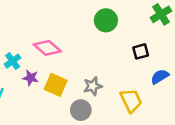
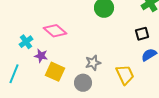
black square: (141, 51) -> (142, 34), moved
yellow square: (56, 85) -> (55, 72), moved

